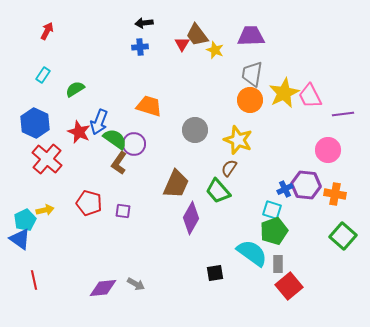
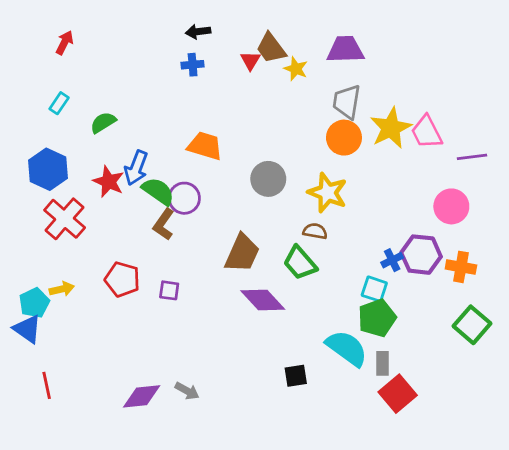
brown semicircle: (229, 168) -> (315, 231), turned 66
purple diamond: (191, 218) -> (263, 300), turned -72

